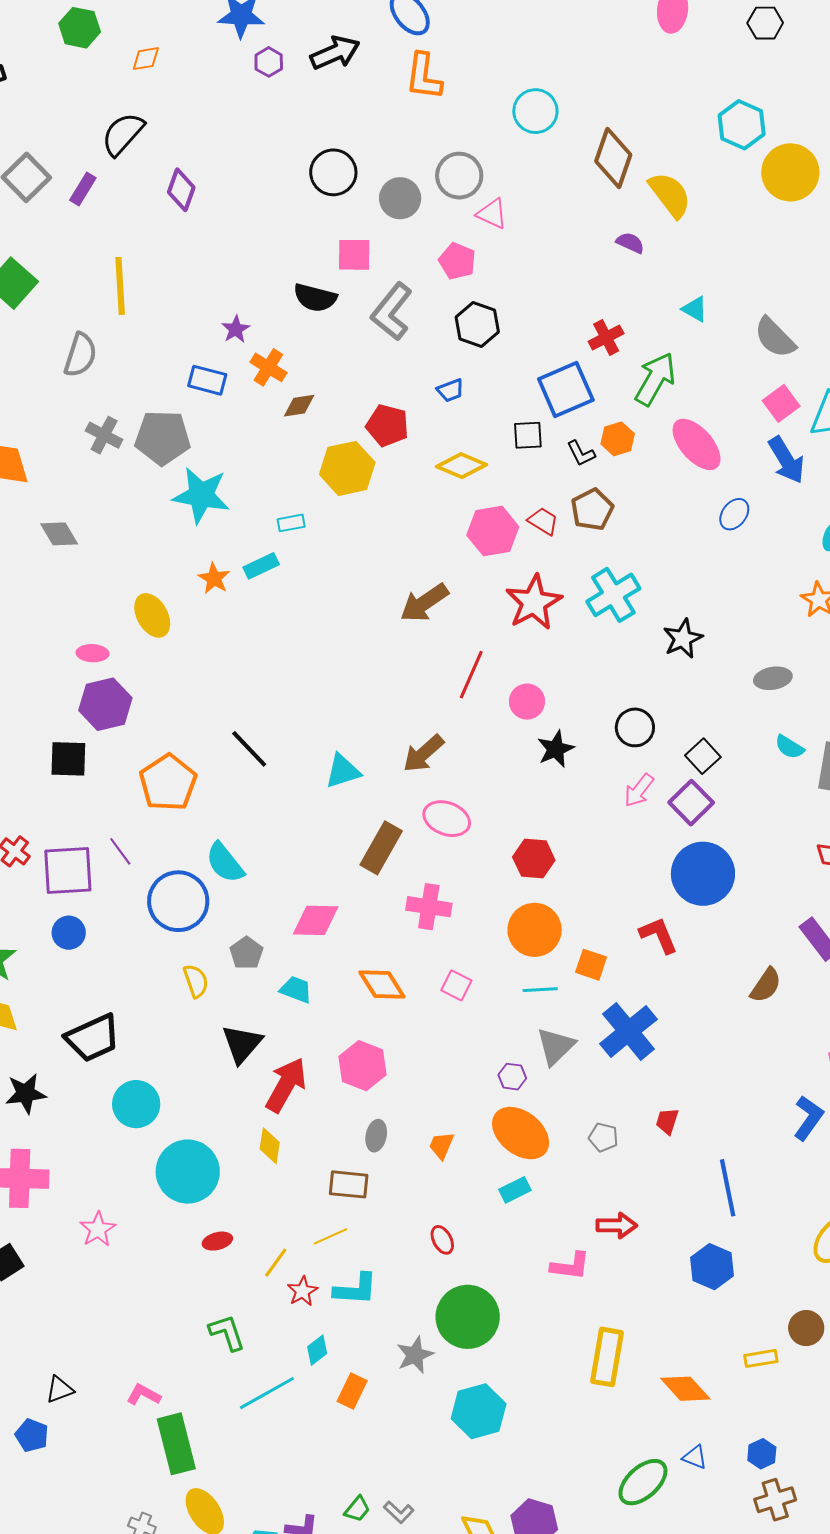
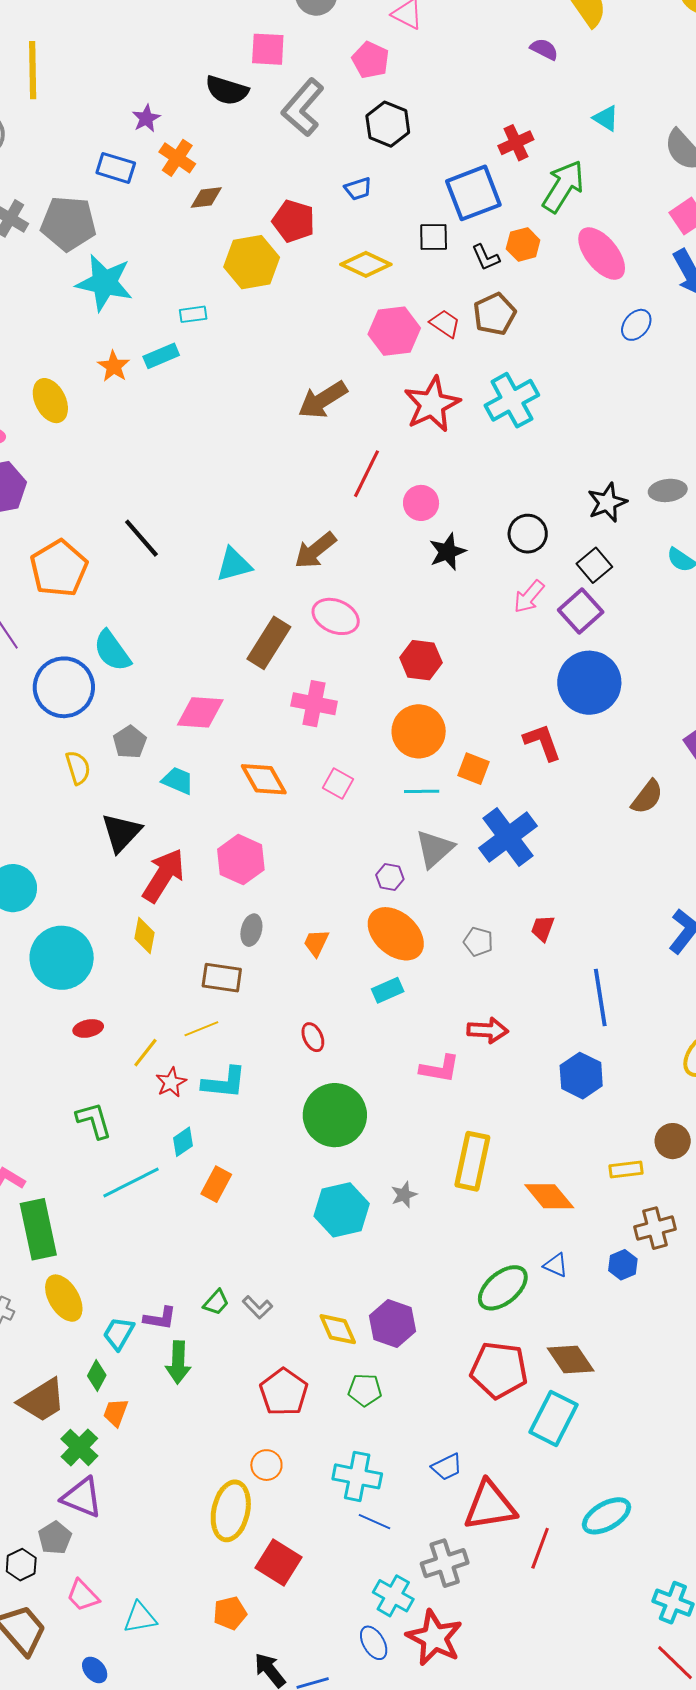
black star: (683, 639) -> (607, 503), moved
gray star: (415, 1355) -> (404, 1195), moved, size x0.7
brown cross: (775, 1500) -> (655, 1228), moved

